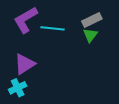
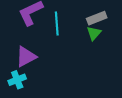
cyan line: (52, 28) -> (57, 23), turned 75

